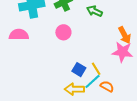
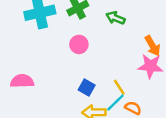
pink semicircle: (19, 35) -> (22, 81), moved
blue square: (79, 70) -> (87, 88), moved

